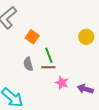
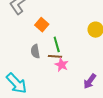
pink star: (62, 83) -> (62, 65), moved
purple arrow: (85, 89) -> (90, 81), turned -77

